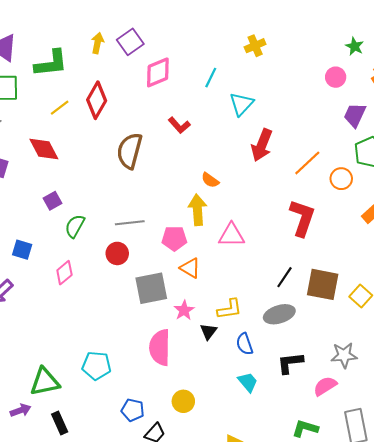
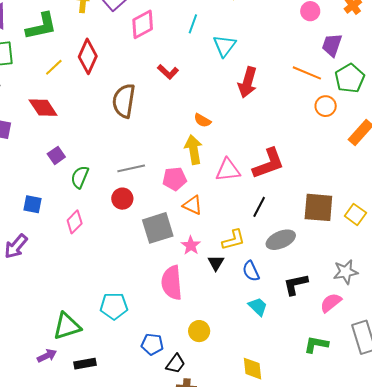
orange line: (307, 163) -> (307, 73), moved, turned 72
red L-shape: (302, 218) -> (268, 164), moved, turned 57
black line: (284, 277) -> (259, 207), moved
black rectangle: (60, 423) -> (85, 364), turned -70

